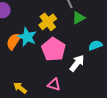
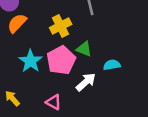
green triangle: (79, 18) -> (84, 49), moved, turned 40
cyan star: (27, 37) -> (31, 61), moved
orange semicircle: (14, 41) -> (17, 23), moved

